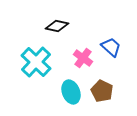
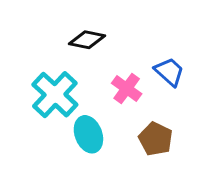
cyan ellipse: (71, 92) -> (88, 134), moved

